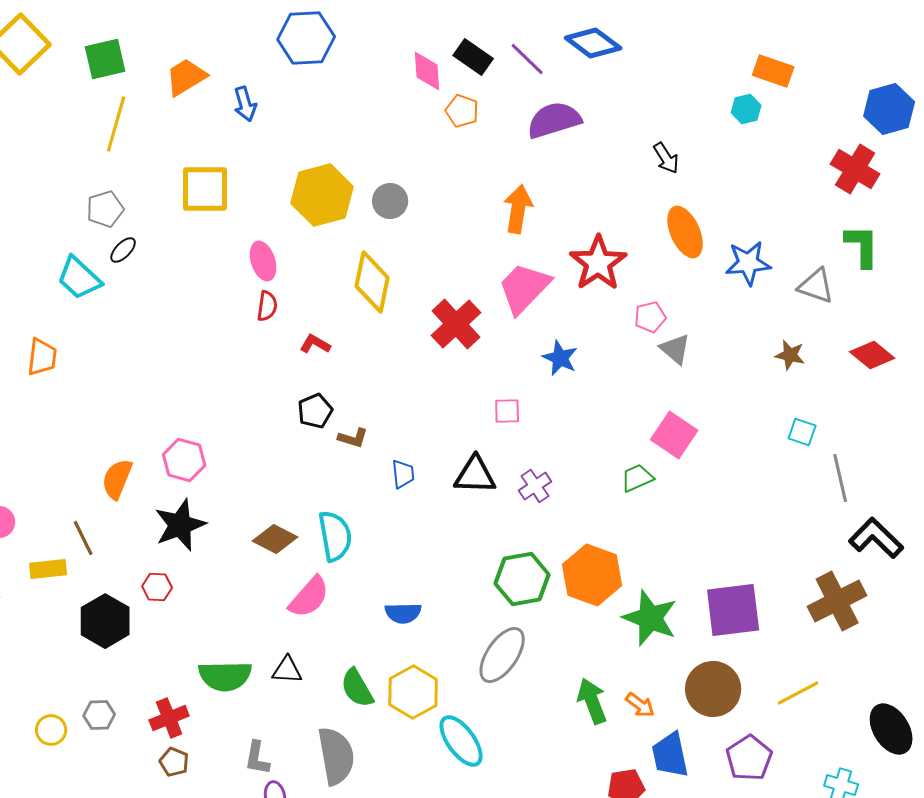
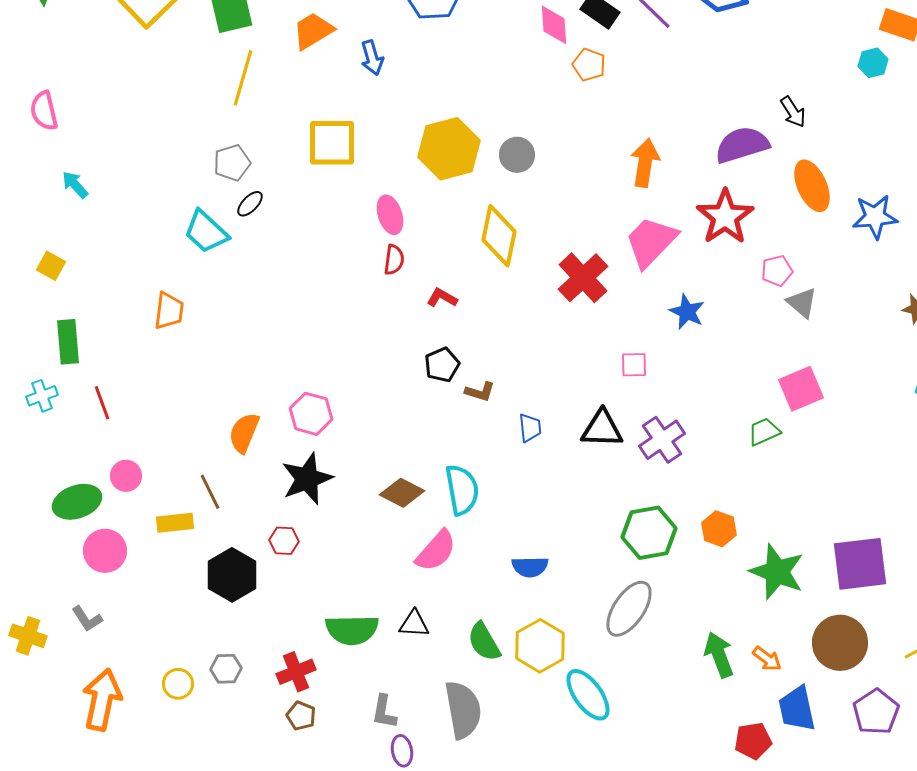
purple semicircle: (554, 120) -> (742, 145), moved
pink square: (674, 435) -> (801, 389), turned 33
purple cross: (535, 486) -> (662, 440), size x1.4
orange hexagon: (592, 575) -> (719, 529), size x0.6

